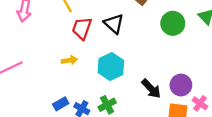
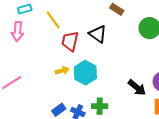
cyan hexagon: (111, 67) -> (85, 73), moved
green cross: (107, 105) -> (100, 106), turned 35

